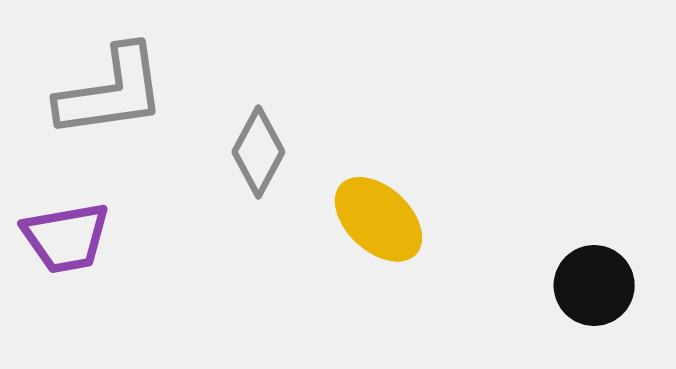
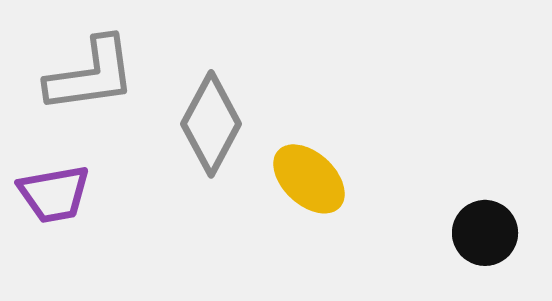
gray diamond: (258, 152) -> (211, 124), size x1.4

